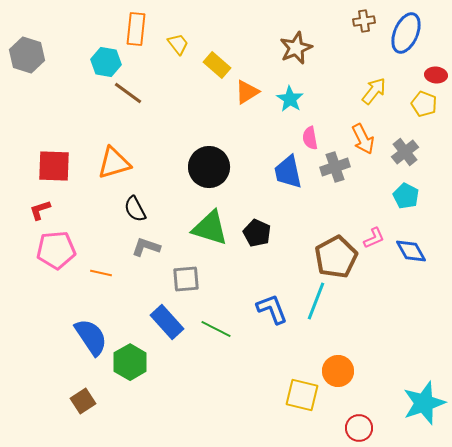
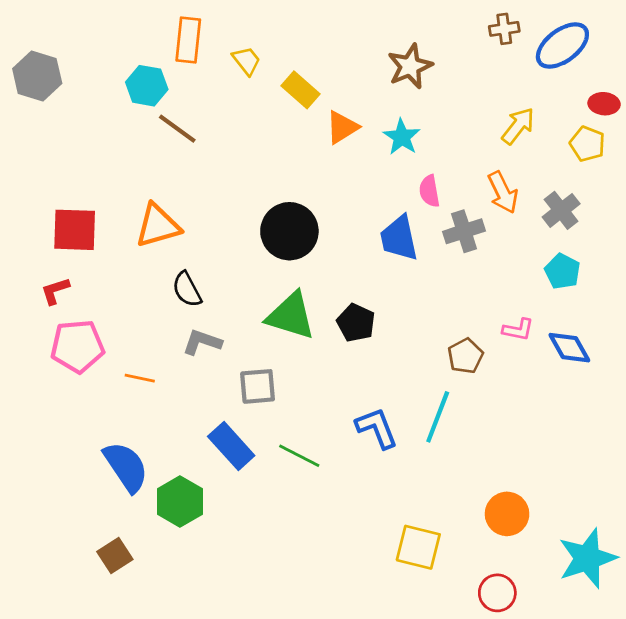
blue ellipse: (406, 33) -> (562, 46), turned 30
pink L-shape: (374, 238) -> (518, 330), turned 35
brown pentagon: (336, 257) -> (465, 356), size x0.6
orange circle: (338, 371) -> (507, 514), moved

